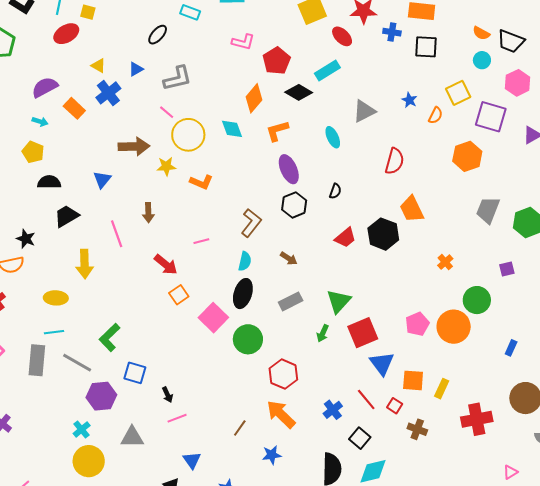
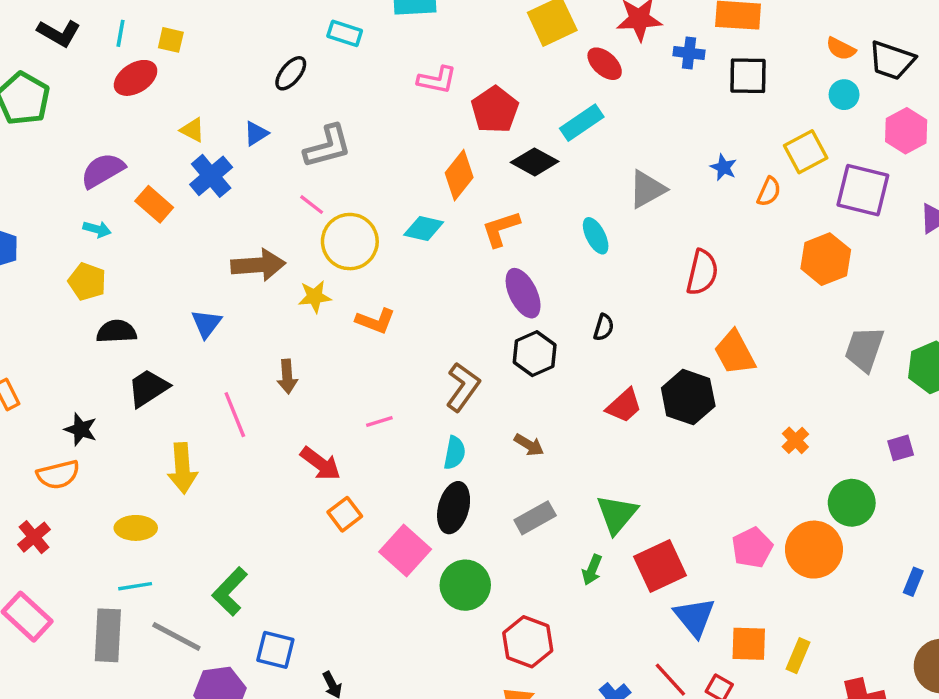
cyan diamond: (232, 129) -> (424, 229), turned -55

